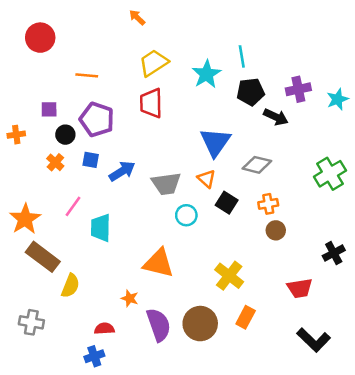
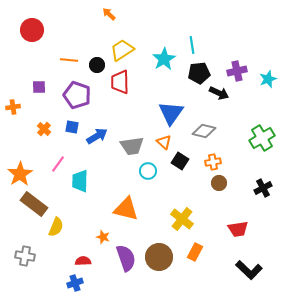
black circle: (65, 135) -> (97, 65), moved
black cross: (334, 253) -> (263, 188), moved

